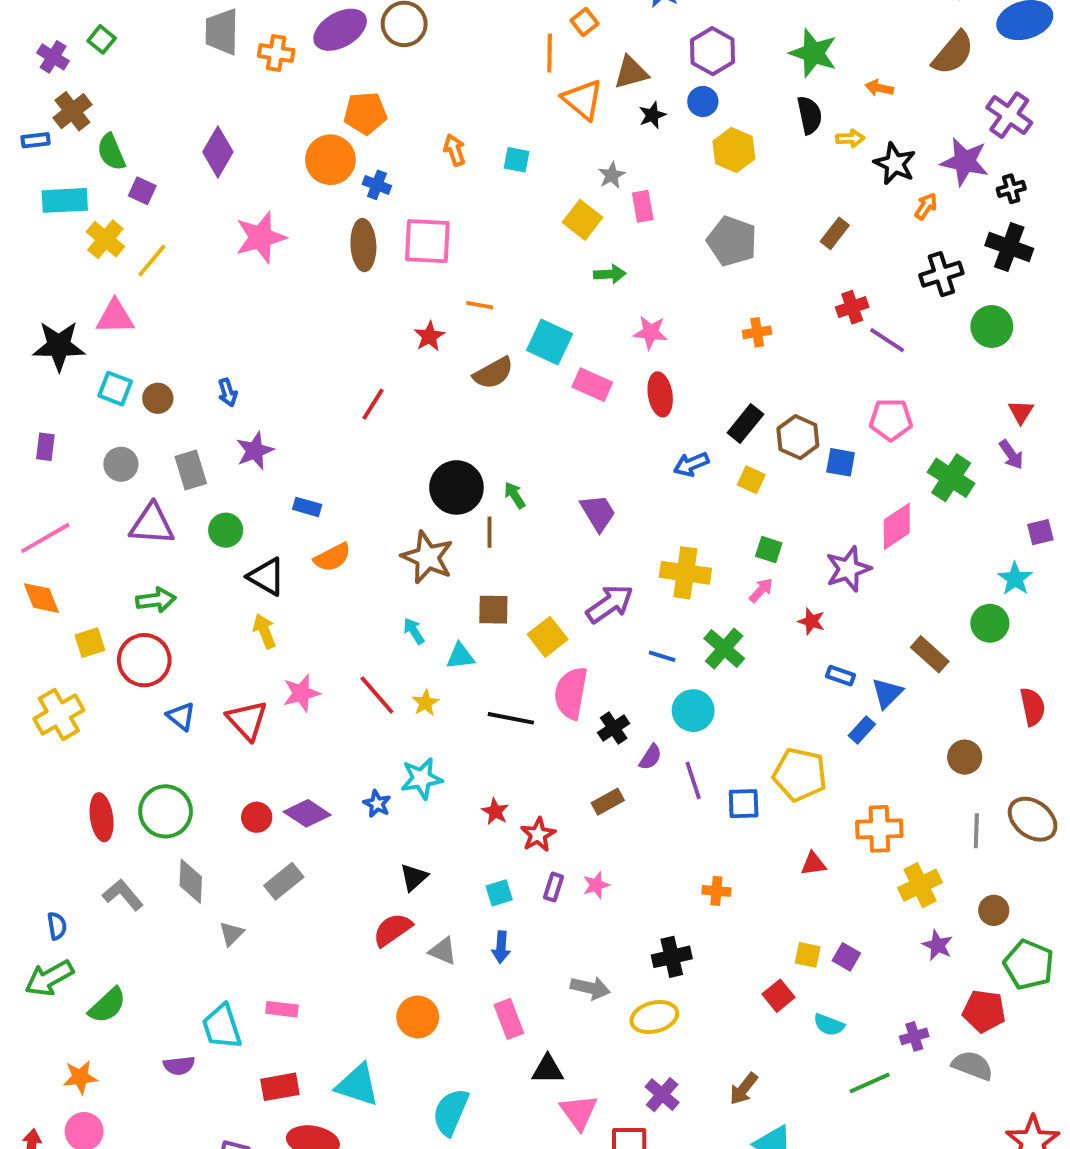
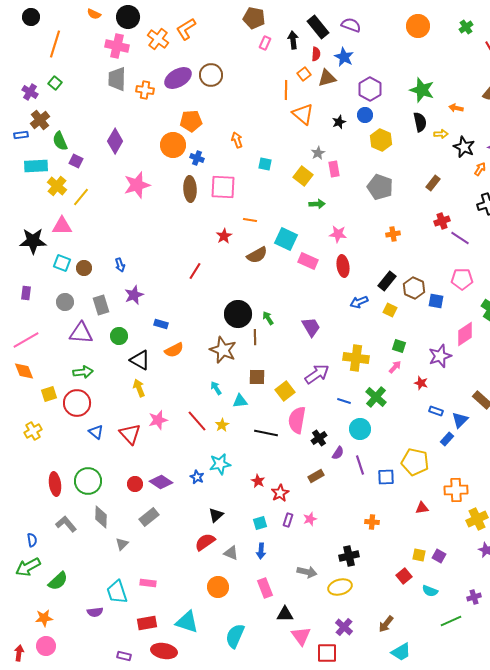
brown triangle: (631, 72) -> (327, 78), moved
cyan square: (517, 160) -> (265, 164), moved
yellow cross: (59, 714) -> (33, 431), size x0.7

